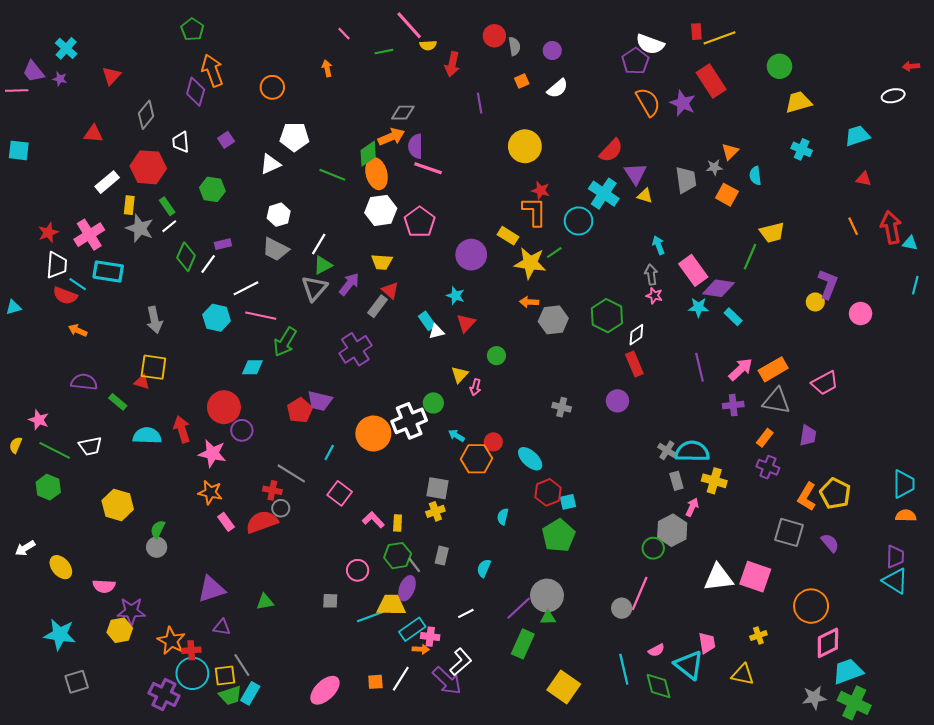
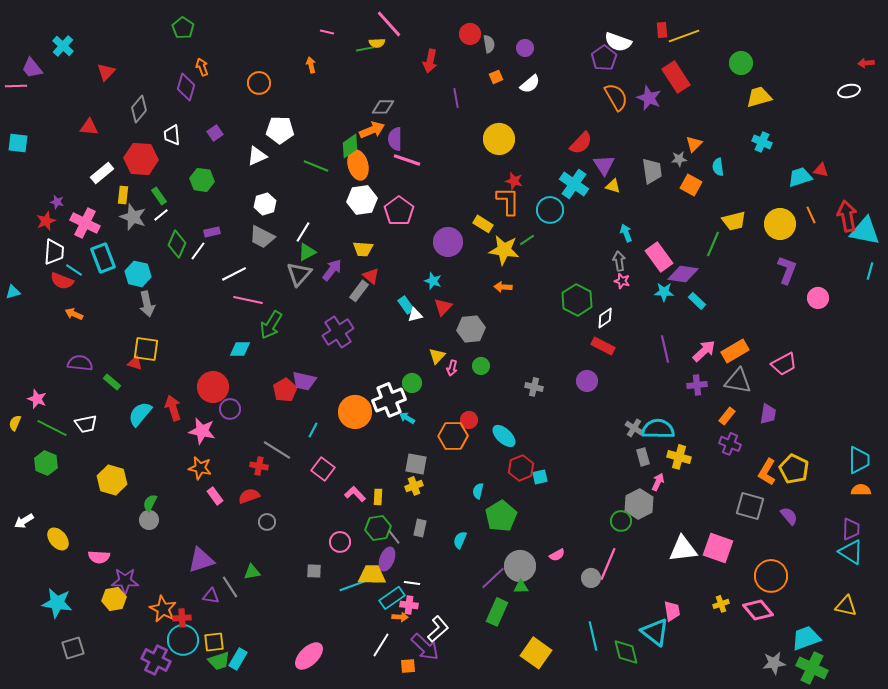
pink line: (344, 34) -> (327, 32), turned -32
yellow semicircle: (428, 45) -> (377, 43), moved
orange arrow: (212, 70) -> (202, 67), size x0.6
purple star: (60, 79) -> (57, 202), moved
cyan trapezoid: (857, 136) -> (800, 177), moved
pink cross: (89, 235) -> (85, 223), turned -32
cyan triangle: (910, 243) -> (865, 231), size x2.0
cyan rectangle: (108, 271) -> (103, 258), turned 60
yellow circle: (815, 302) -> (780, 224), moved, size x1.8
cyan hexagon: (217, 318) -> (138, 274), moved
gray hexagon: (553, 320) -> (471, 329), moved
green circle: (496, 356) -> (481, 366), moved
red rectangle: (634, 364) -> (603, 346), turned -40
cyan semicircle: (147, 436) -> (140, 414), turned -52
cyan arrow: (456, 436) -> (407, 418), moved
gray circle: (281, 508) -> (267, 522), moved
red semicircle: (262, 522) -> (249, 496), size x0.7
green pentagon: (559, 536) -> (501, 516), moved
white line: (466, 613) -> (412, 583), moved, turned 35
pink diamond: (828, 643) -> (758, 610), moved, turned 76
pink semicircle: (656, 650) -> (557, 555), moved
gray line: (242, 665) -> (230, 587), moved
yellow triangle: (743, 674) -> (846, 606), moved
orange square: (375, 682) -> (408, 666), moved

